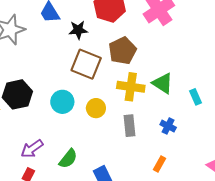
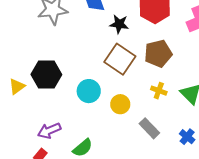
yellow cross: (131, 87) -> (159, 91), size x0.6
gray rectangle: (129, 126) -> (149, 128), turned -50

